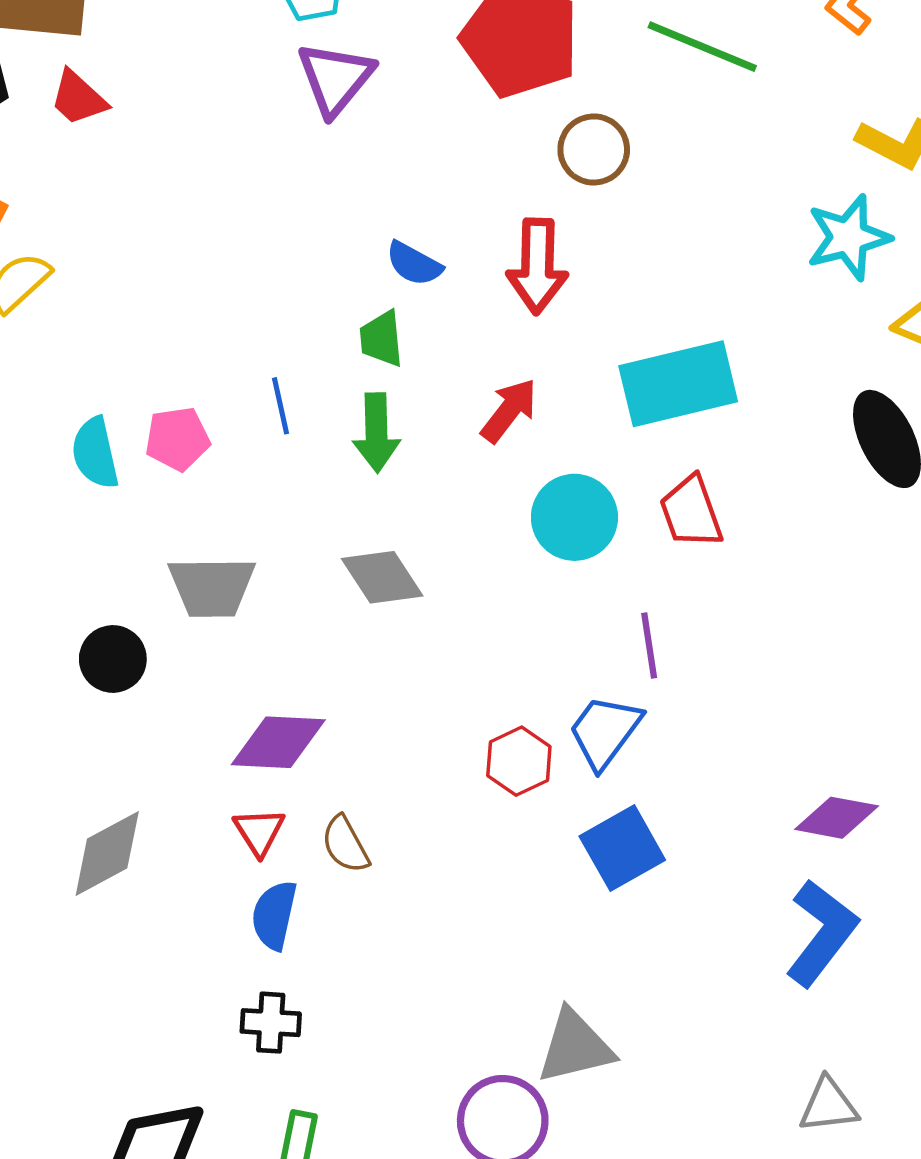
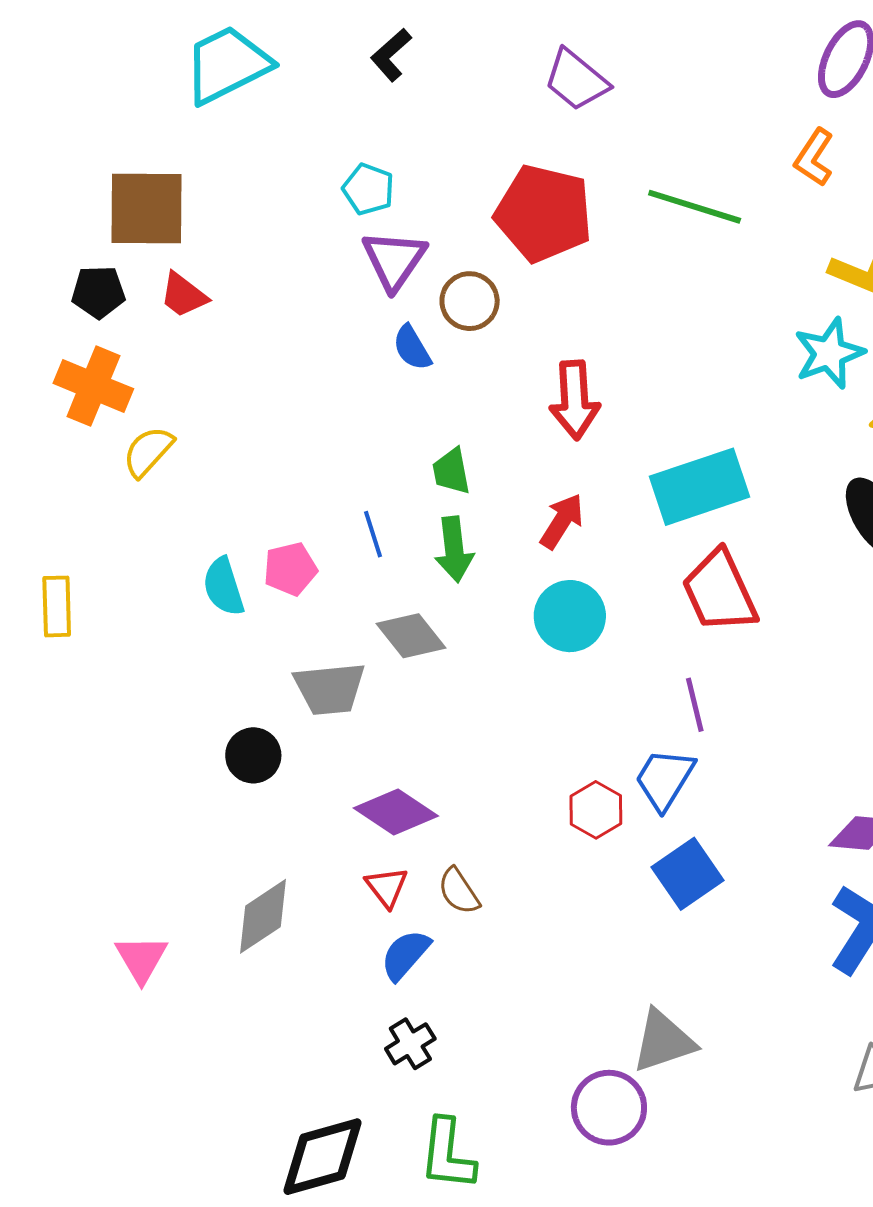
brown circle: (594, 149) -> (470, 301), moved
blue semicircle: (414, 264) -> (412, 348), moved, turned 36
red trapezoid: (691, 512) -> (720, 591), size x1.4
cyan circle: (574, 517) -> (570, 616), moved
gray diamond: (382, 577) -> (411, 636), moved
purple diamond: (278, 742) -> (396, 812), turned 36
blue semicircle: (274, 915) -> (405, 955), turned 34
black cross: (271, 1023) -> (410, 1044), turned -30

